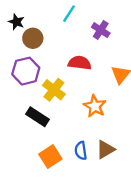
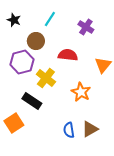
cyan line: (69, 14) -> (50, 19), moved
brown circle: (33, 38) -> (36, 41), moved
orange square: (50, 156) -> (14, 123), moved

